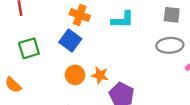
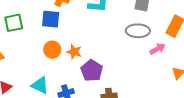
blue square: (70, 41) -> (51, 19), turned -36

